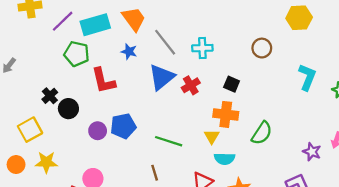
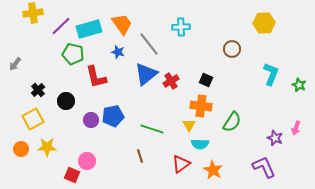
cyan cross: (202, 48) -> (181, 27), moved
black cross: (50, 96) -> (38, 90), moved

